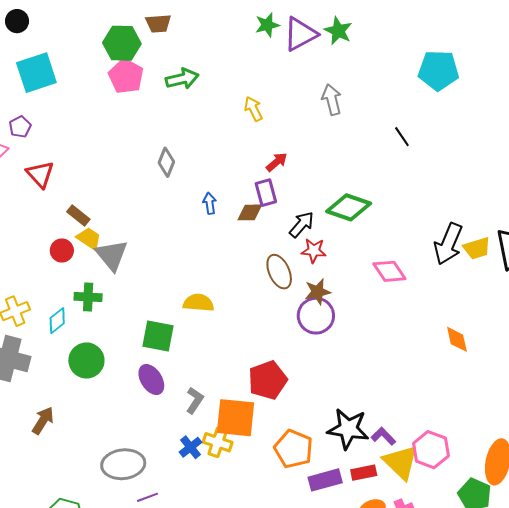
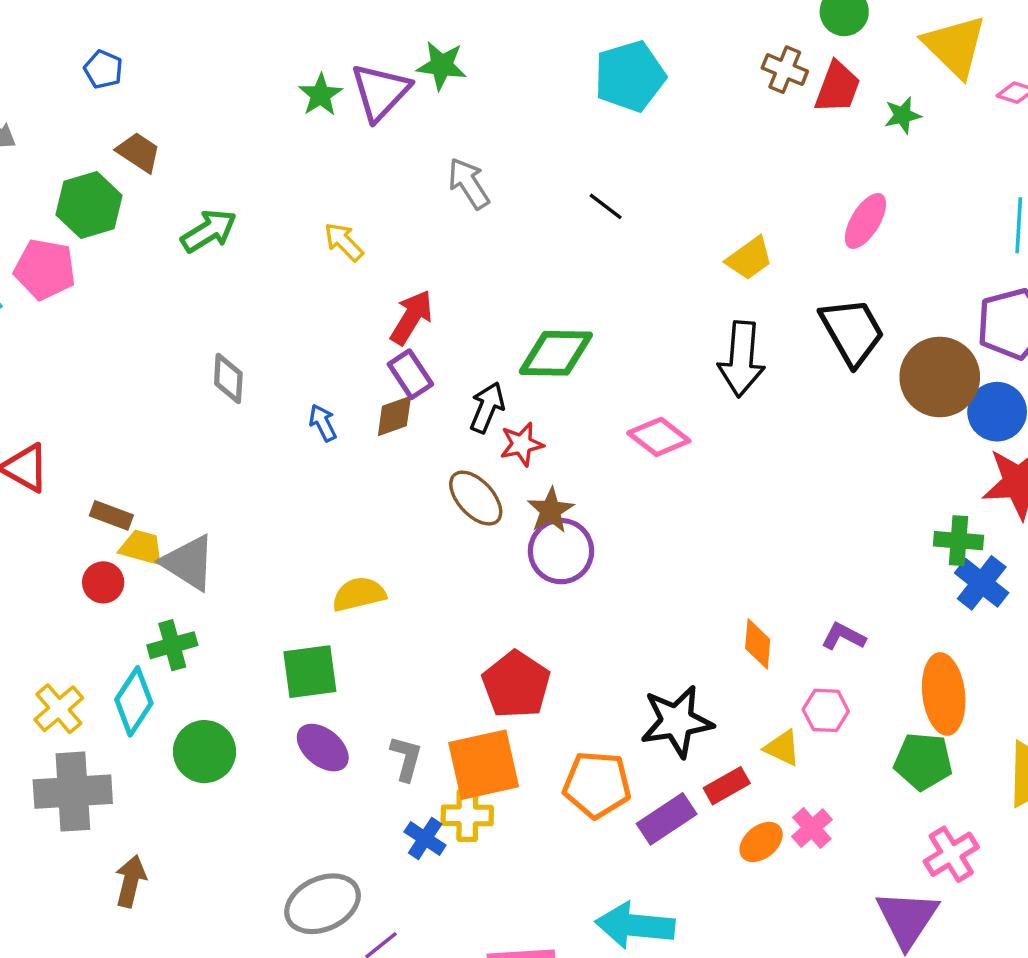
brown trapezoid: (158, 23) -> (139, 152), turned -124
pink pentagon: (126, 76) -> (45, 269), moved
red arrow: (277, 162) -> (411, 317), size x1.4
yellow trapezoid: (477, 248) -> (749, 258), moved
cyan diamond: (57, 321) -> (134, 701), size x1.4
orange diamond: (457, 339) -> (758, 644), moved, turned 36
brown arrow: (43, 421) -> (131, 881), moved
purple L-shape: (383, 436) -> (843, 636), moved
pink hexagon: (431, 450) -> (826, 710), size x0.7
yellow triangle: (401, 462) -> (782, 748), size x0.6

